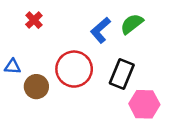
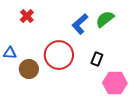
black rectangle: (122, 74) -> (97, 59), size x0.6

